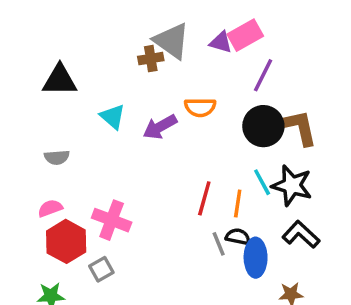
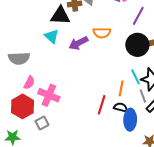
black triangle: (60, 80) -> (60, 16), moved
gray semicircle: (57, 157) -> (19, 58), size x1.5
red line: (204, 198) -> (102, 105), moved
pink semicircle: (50, 208) -> (29, 83), moved, turned 136
gray line: (219, 244) -> (143, 96), moved

